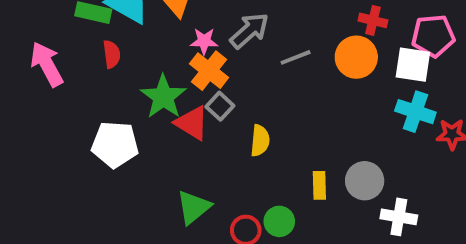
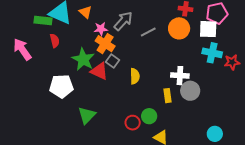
green triangle: (194, 207) -> (87, 115), moved
white cross: (399, 217) -> (180, 76), moved

